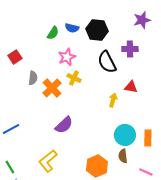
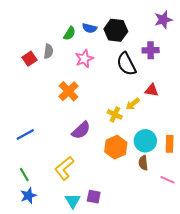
gray semicircle: (33, 78) -> (48, 51), moved
yellow cross: (74, 78) -> (115, 114), moved
yellow arrow: (113, 100) -> (133, 104), turned -144
orange hexagon: (97, 166) -> (116, 147), moved

